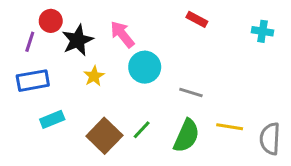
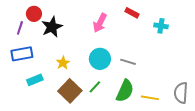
cyan cross: (263, 31) -> (161, 26), moved
pink arrow: (122, 34) -> (100, 23), moved, turned -114
cyan circle: (145, 67) -> (100, 59), moved
yellow star: (94, 76) -> (63, 63), moved
yellow line: (230, 127) -> (150, 98), moved

